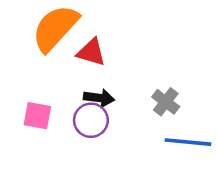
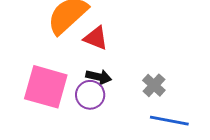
pink square: (37, 116) -> (46, 87), size x1.8

